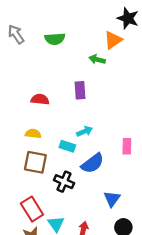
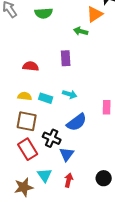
cyan arrow: (85, 131) -> (70, 94), turned 40
cyan rectangle: (67, 146) -> (46, 98), moved
blue triangle: (112, 199) -> (67, 154), moved
red rectangle: (32, 209) -> (28, 149), moved

